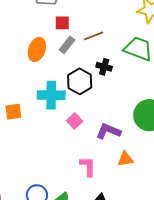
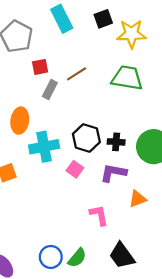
orange ellipse: (37, 49) -> (20, 121), moved
black cross: (104, 67) -> (116, 142), moved
black hexagon: (80, 81) -> (86, 138), moved

